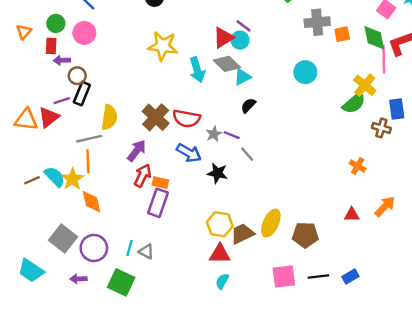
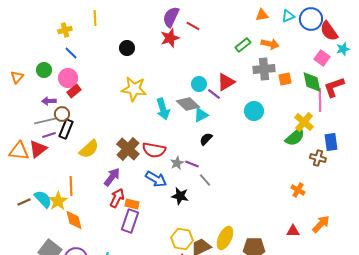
purple line: (244, 26) -> (214, 94), moved
red triangle: (223, 38) -> (226, 82), moved
red rectangle: (51, 46) -> (74, 91), moved, turned 48
yellow semicircle: (109, 117) -> (89, 149), turned 40
gray line: (89, 139) -> (45, 121), moved

